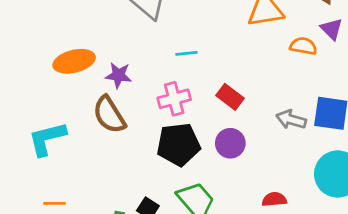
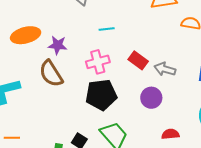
gray arrow: (291, 120) -> (165, 69), moved
purple circle: (230, 143) -> (151, 98), moved

